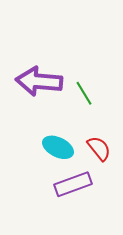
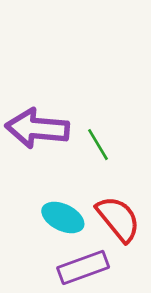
red semicircle: (99, 148) -> (118, 219), size x1.4

